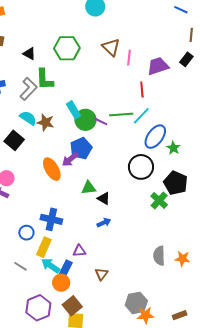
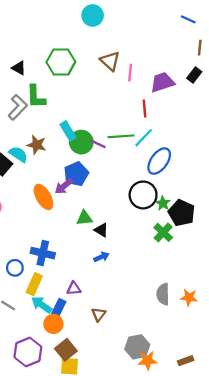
cyan semicircle: (28, 118) -> (18, 154), moved
green star: (173, 148) -> (163, 203), moved

